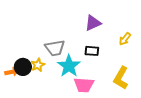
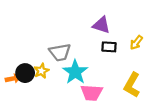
purple triangle: (93, 23) -> (101, 25), turned 42
black rectangle: (92, 51) -> (109, 47), moved

